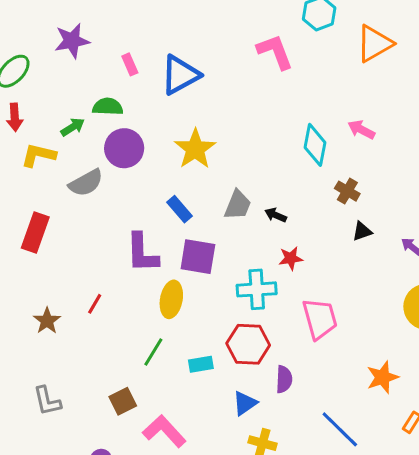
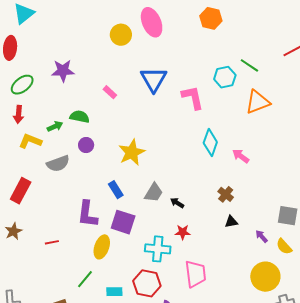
pink rectangle: (130, 64) -> (110, 92), moved, turned -32
blue triangle: (180, 75) -> (154, 79), moved, turned -40
cyan diamond: (315, 145) -> (210, 143), moved
purple circle: (124, 148) -> (86, 145), size x0.6
red line: (95, 304) -> (52, 242), turned 40
brown star: (47, 321) -> (13, 231), moved

